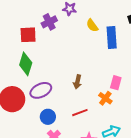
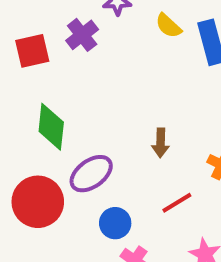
red square: (28, 35) -> (32, 51), moved

